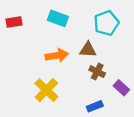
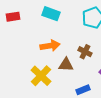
brown triangle: (88, 50) -> (66, 65), moved
brown cross: (97, 72) -> (85, 52), moved

